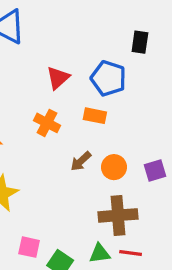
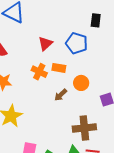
orange rectangle: (95, 116) -> (59, 68), moved
orange circle: (114, 167) -> (81, 83), moved

